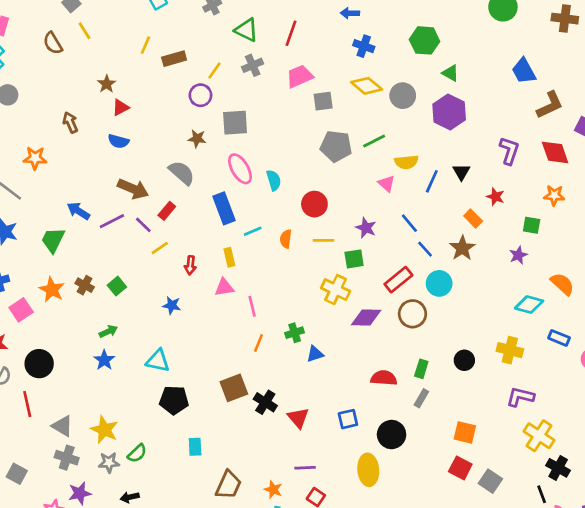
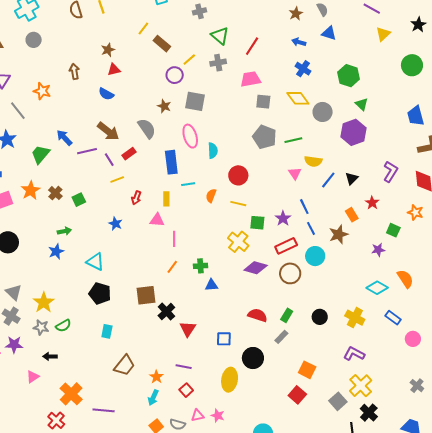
brown rectangle: (174, 59) -> (162, 44), turned 42
purple star: (366, 228) -> (283, 218), moved
gray square: (490, 481) -> (338, 401), moved

